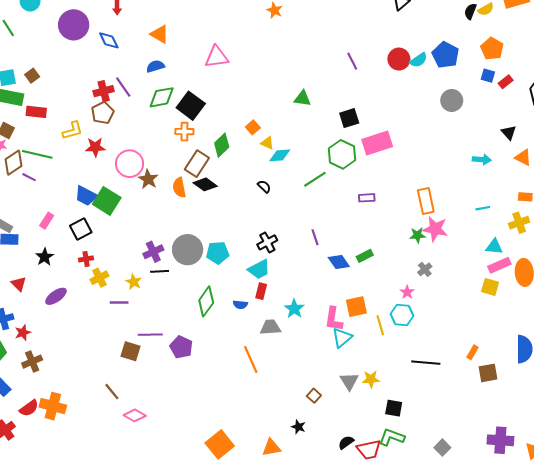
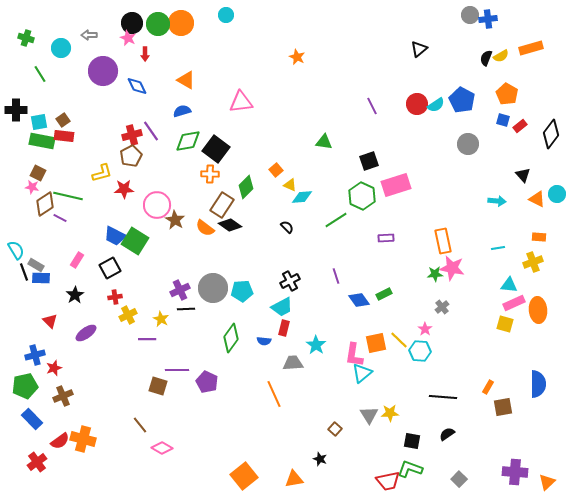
red rectangle: (36, 112) -> (64, 136), moved
orange semicircle: (179, 188) -> (205, 228), turned -42
yellow line: (380, 325) -> (399, 340), moved, turned -30
black semicircle: (346, 442) -> (447, 434), moved

